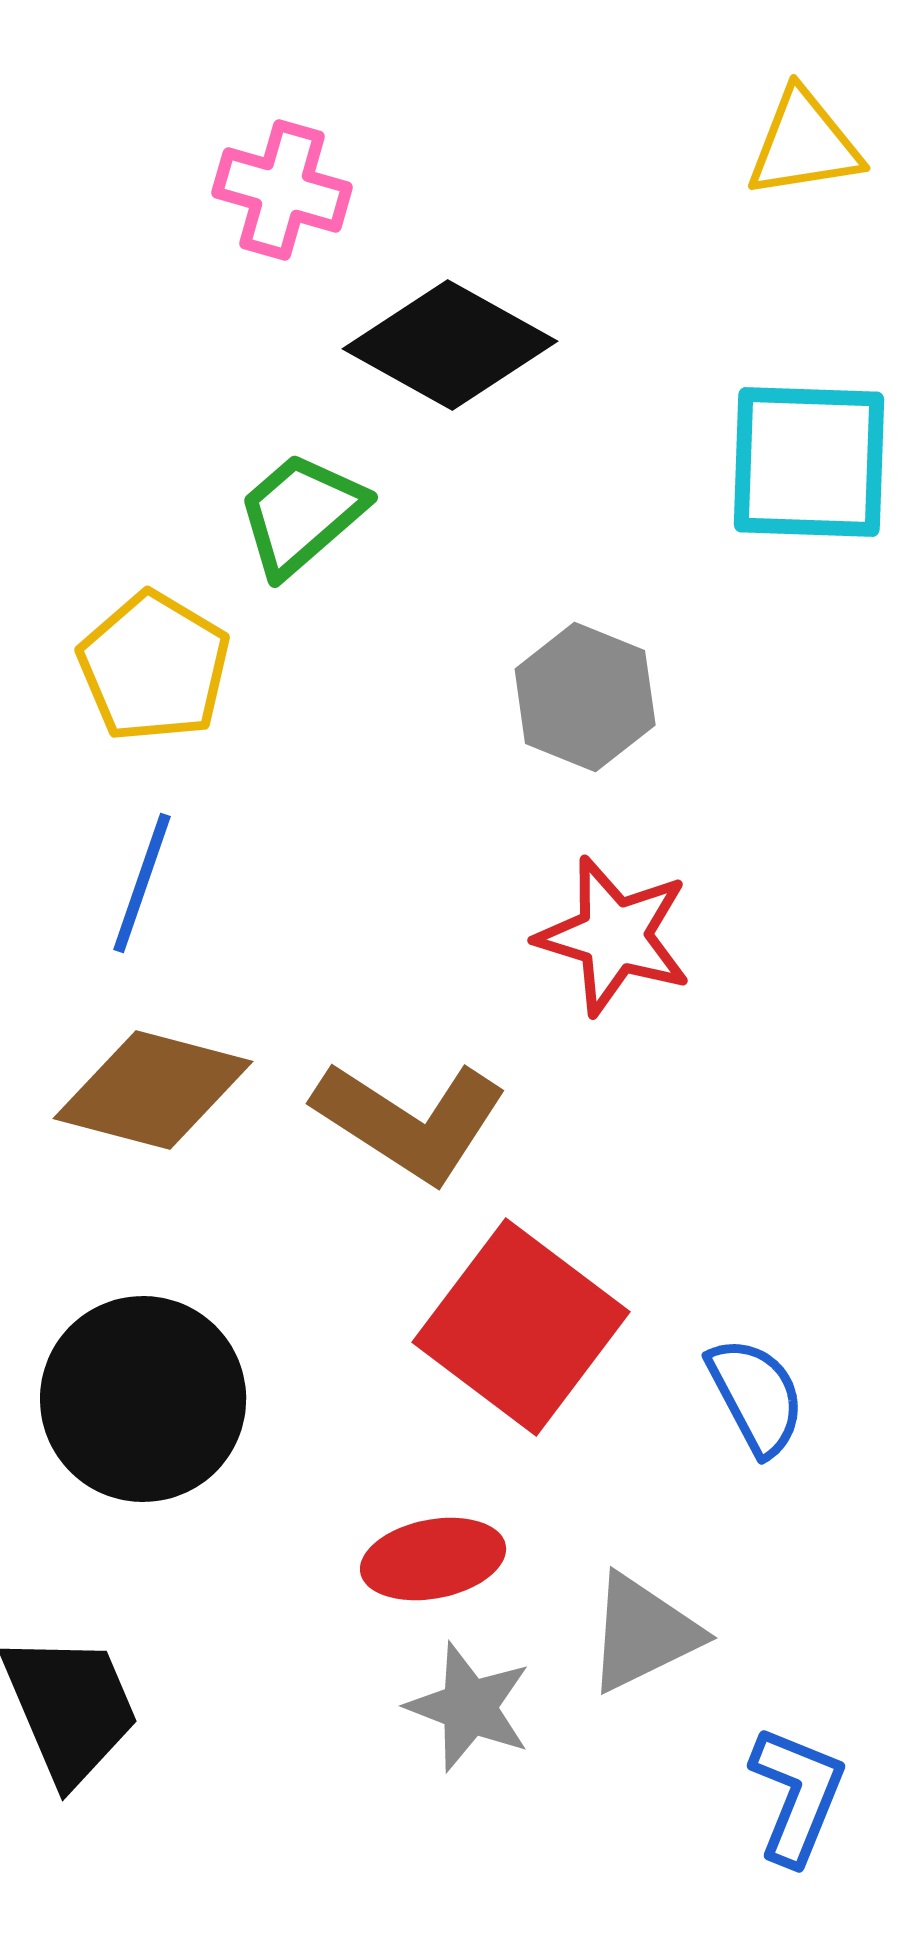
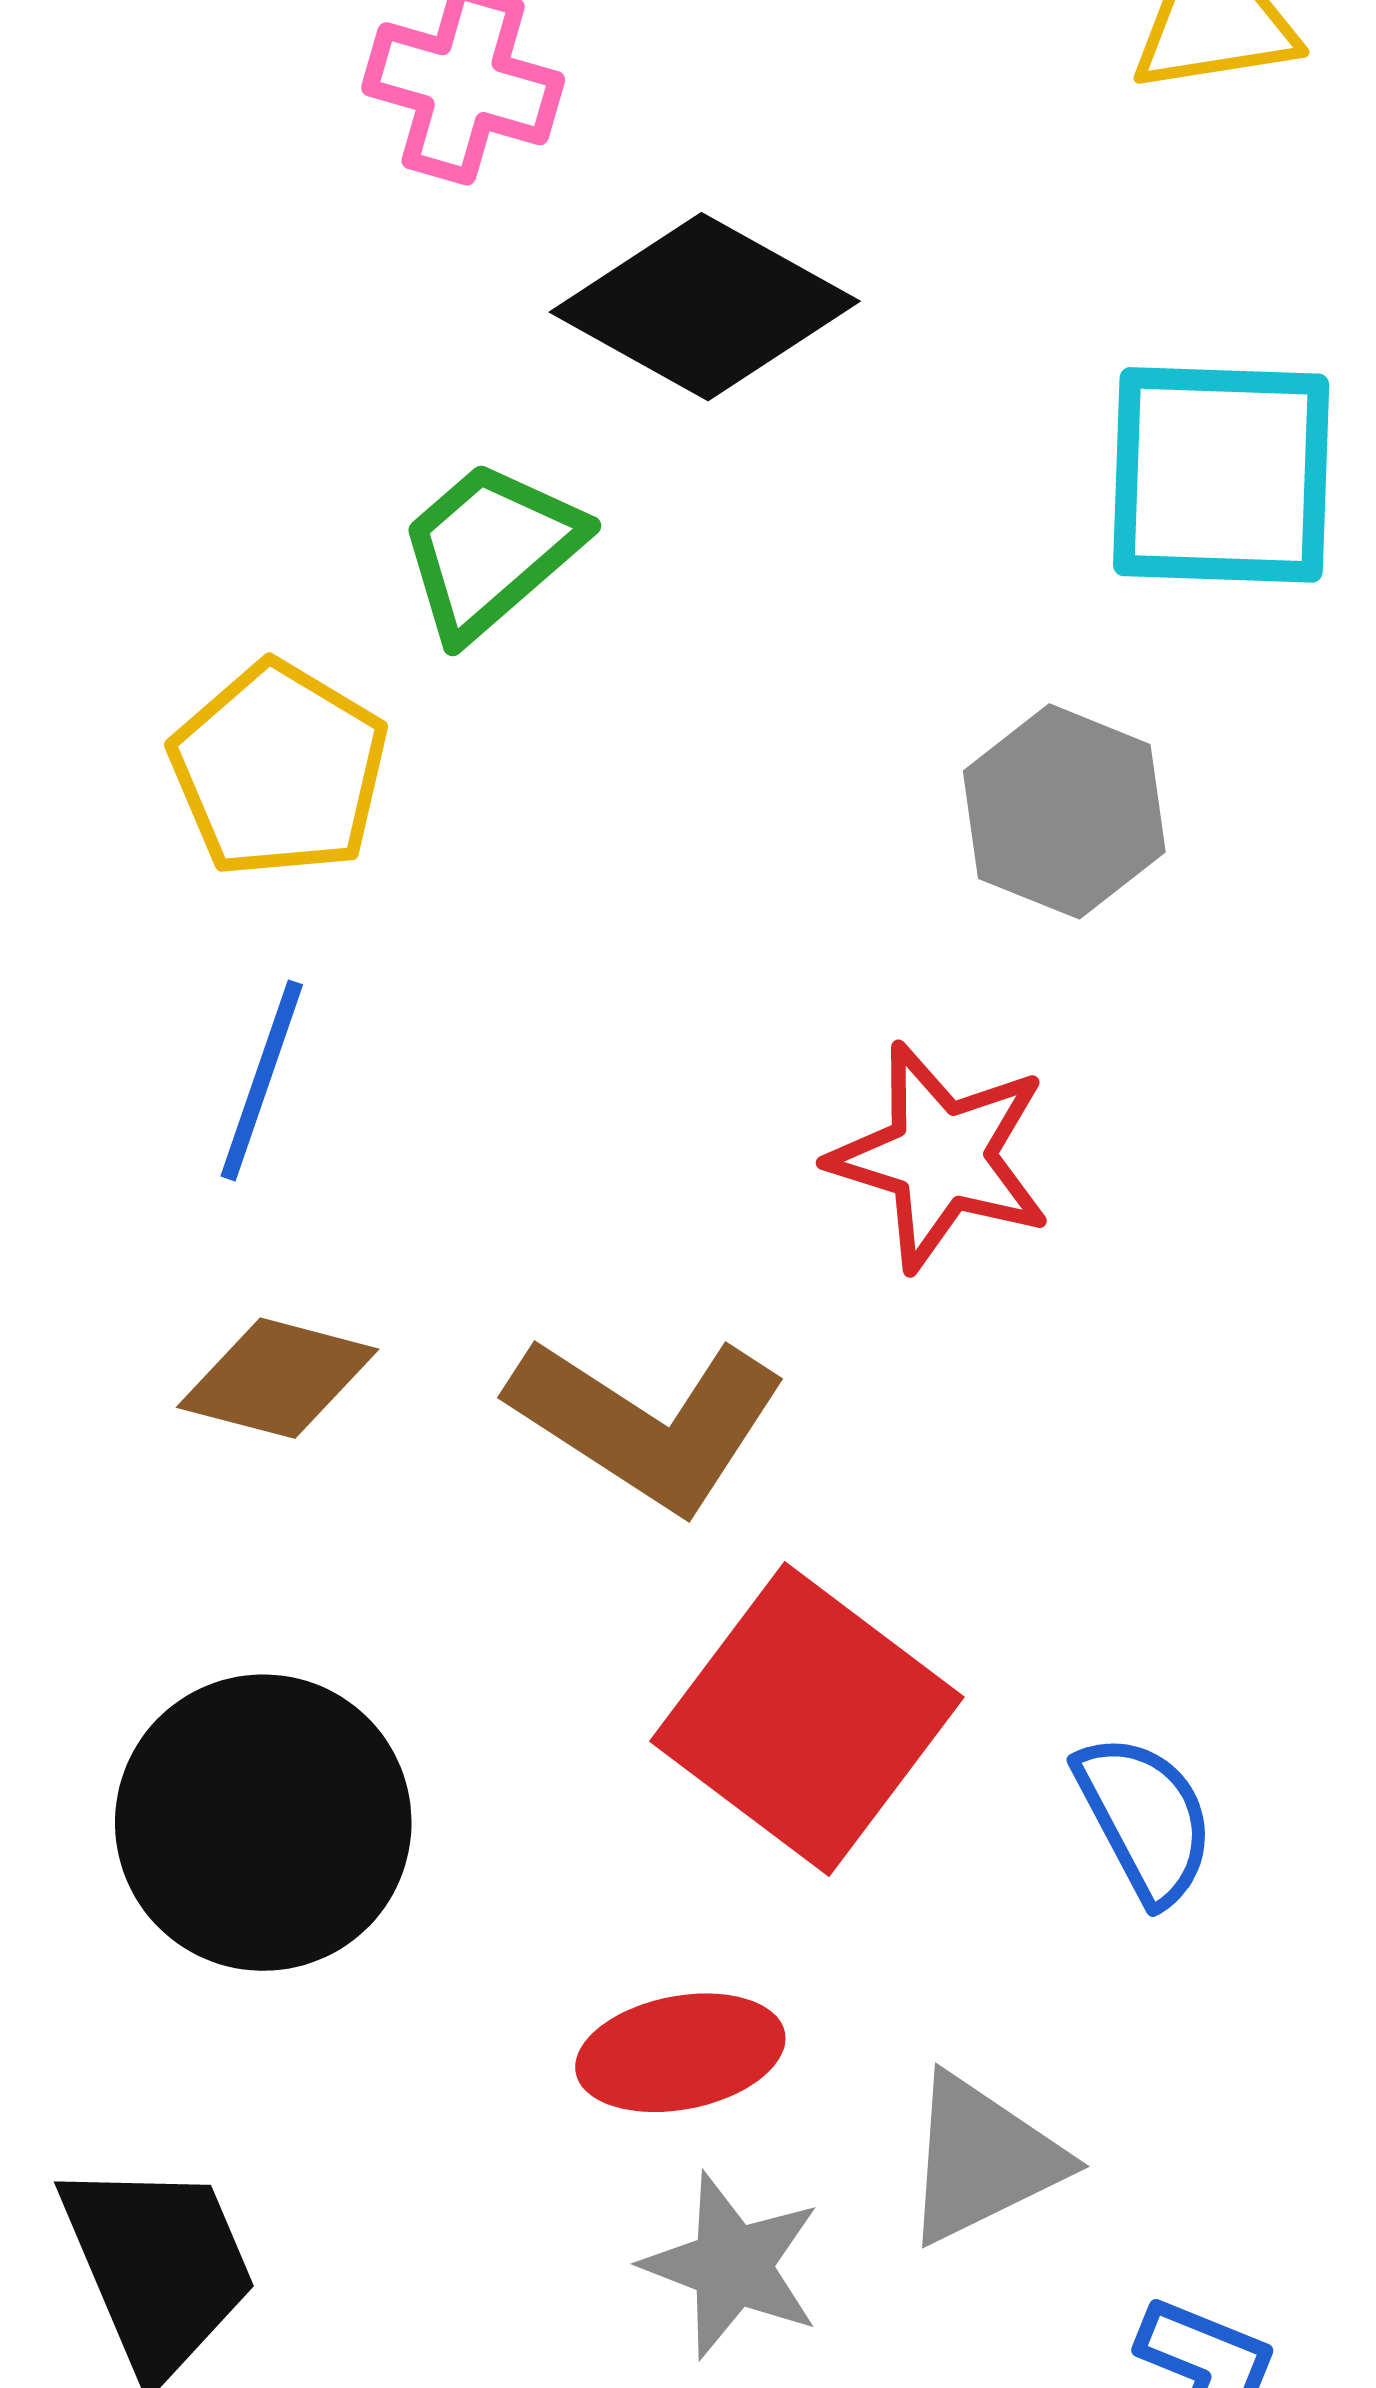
gray hexagon: (585, 697) -> (1064, 811), moved
brown diamond: (153, 1090) -> (278, 1378), size x0.7

